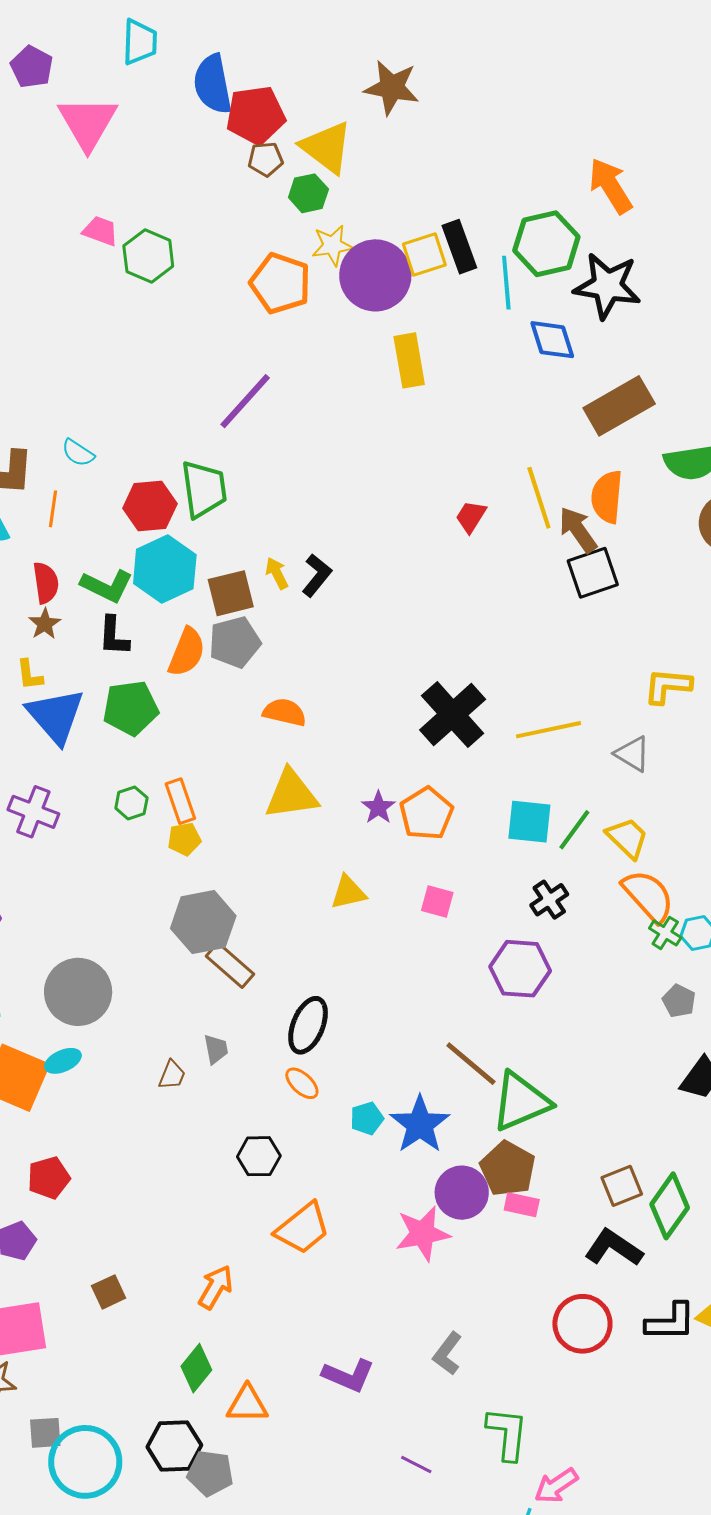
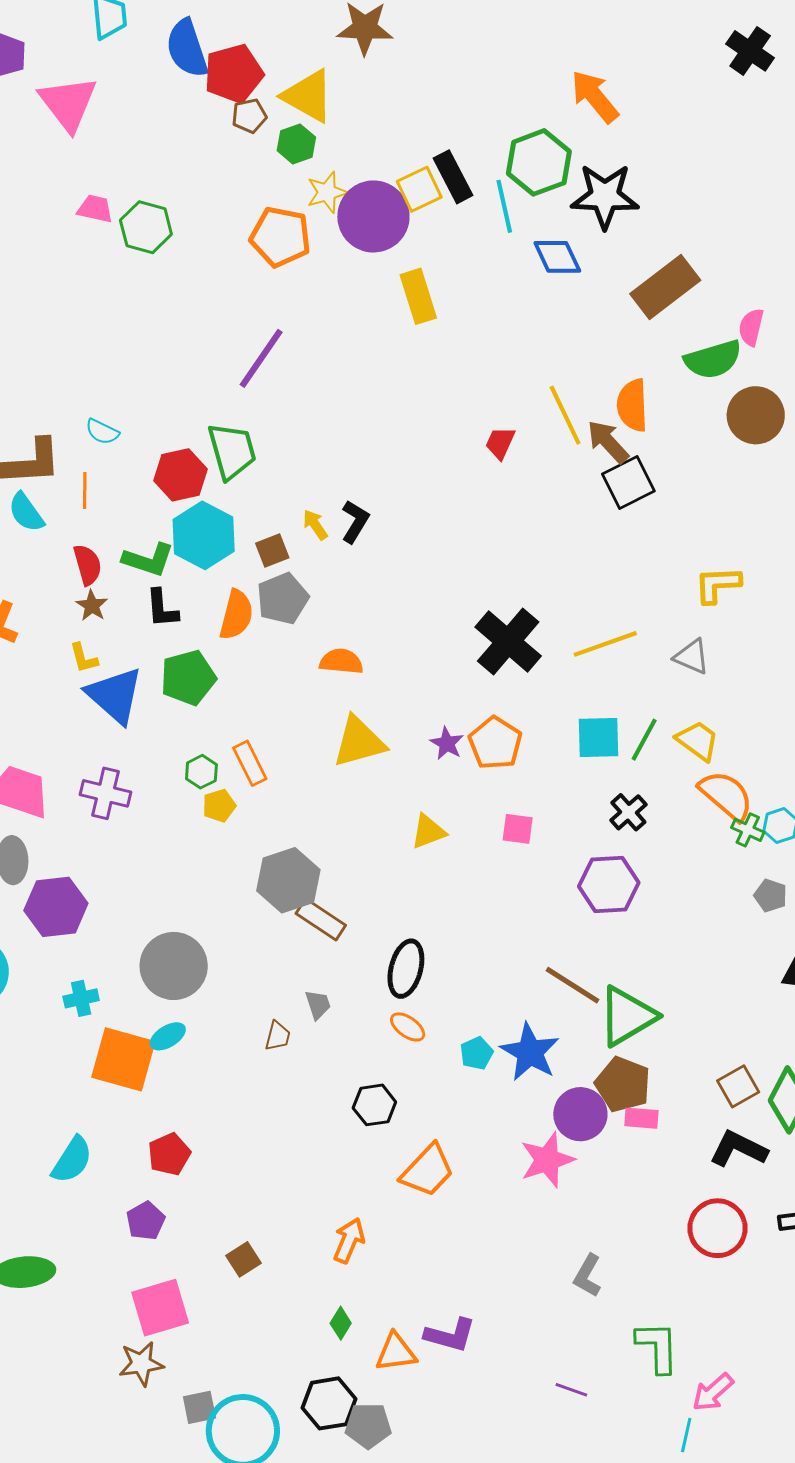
brown rectangle: (619, 406) -> (665, 287), moved
brown square: (231, 593) -> (272, 551), size x0.7
yellow pentagon: (184, 839) -> (219, 806), moved
green diamond: (196, 1368) -> (341, 1323), size x0.7
purple L-shape: (348, 1375) -> (450, 1335), moved

